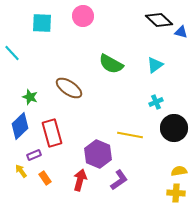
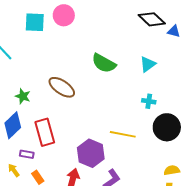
pink circle: (83, 16) -> (64, 15), moved
cyan cross: (156, 102) -> (149, 101), turned 32
purple rectangle: (34, 155) -> (27, 154), turned 32

